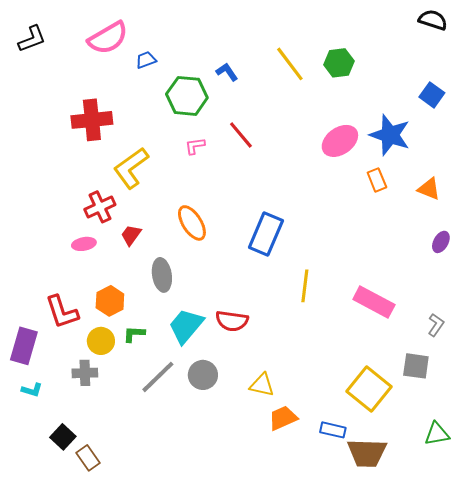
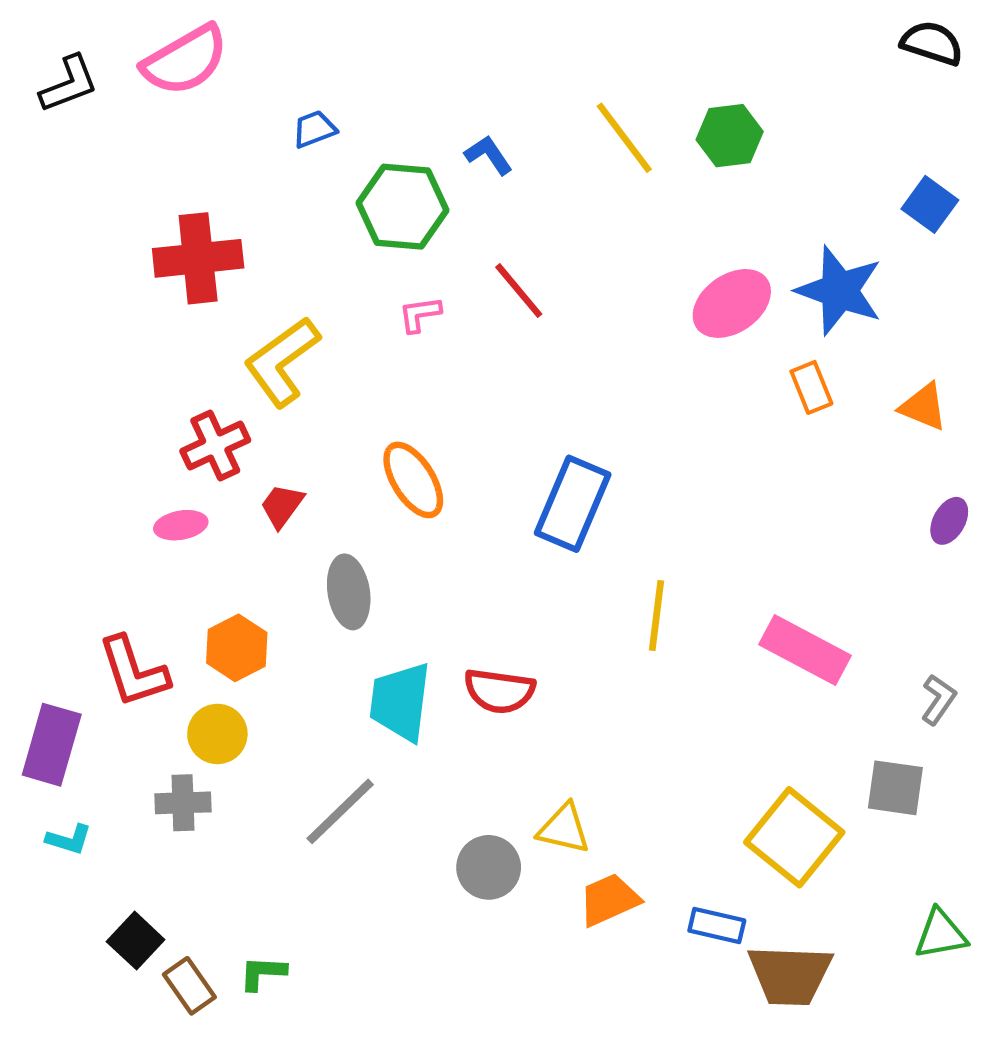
pink semicircle: (108, 38) -> (185, 60), moved
cyan trapezoid: (186, 326) -> (400, 702), turned -33
green L-shape: (134, 334) -> (263, 973), moved
gray circle: (203, 375) -> (489, 867), moved

